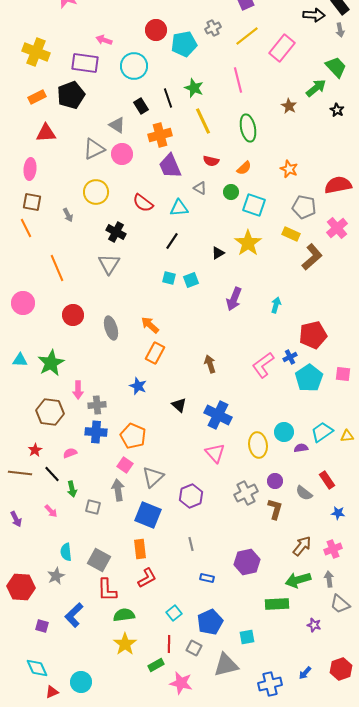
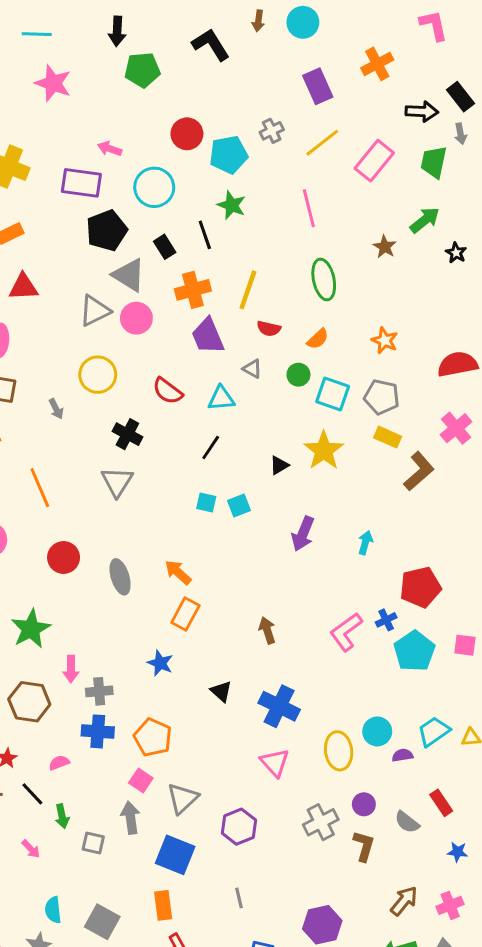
green trapezoid: (336, 67) -> (434, 162), moved, turned -125
green star: (194, 88) -> (232, 205), moved
black pentagon: (71, 95) -> (107, 230), moved
yellow line: (203, 121) -> (248, 290), moved, turned 44
gray triangle: (117, 125) -> (129, 275), size x1.4
gray pentagon: (304, 207) -> (382, 397), moved

